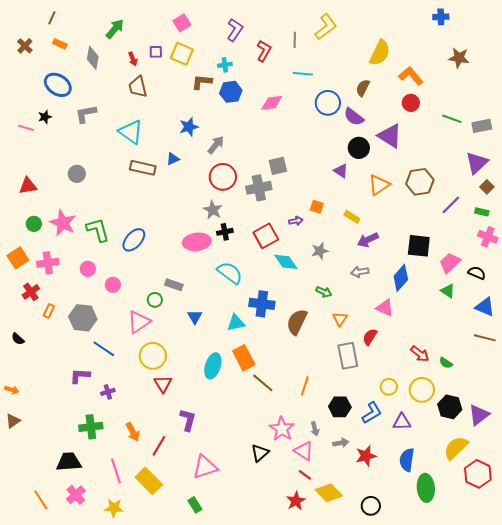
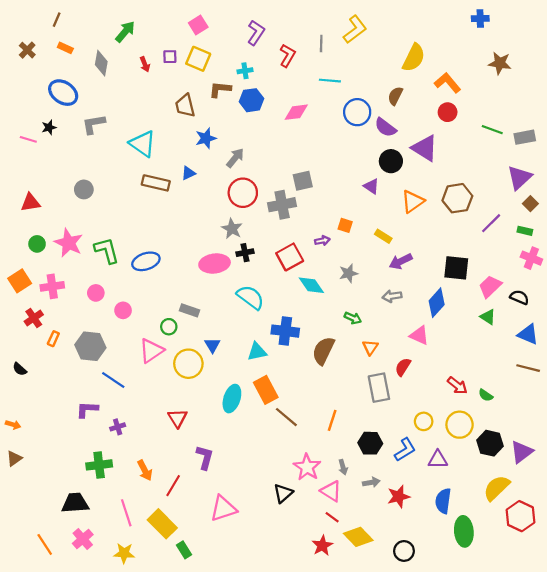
brown trapezoid: (138, 87) -> (185, 106), moved
blue ellipse: (134, 240) -> (146, 261), turned 30
yellow circle: (153, 356) -> (188, 364), moved
green rectangle: (195, 505) -> (184, 550), moved

